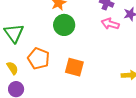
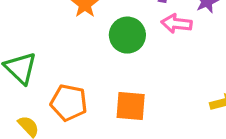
green circle: (64, 25) -> (127, 35), moved

